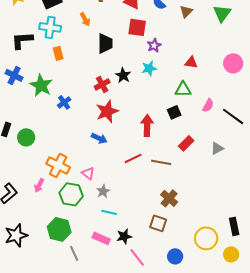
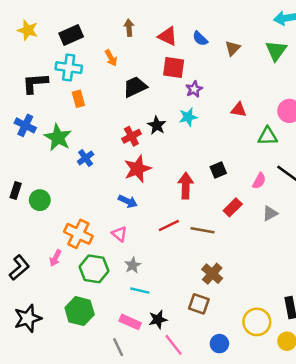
black trapezoid: (105, 43) -> (135, 87), turned -115
green triangle: (183, 89) -> (268, 136), moved
pink semicircle: (208, 105) -> (259, 181), moved
pink triangle: (88, 173) -> (119, 234), moved
gray line: (74, 253) -> (118, 347), moved

